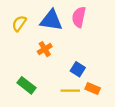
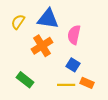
pink semicircle: (79, 17) -> (74, 35), moved
orange cross: (45, 49) -> (42, 46), size x1.5

